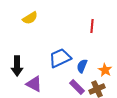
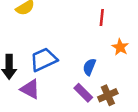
blue trapezoid: (60, 58) -> (44, 59), moved
orange star: (105, 70) -> (120, 47), moved

